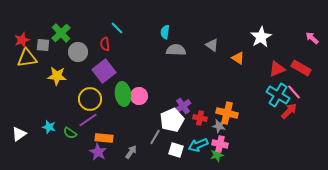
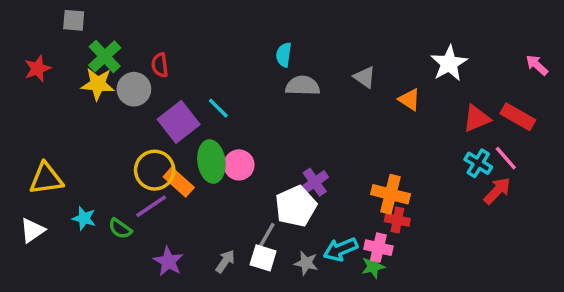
cyan line: (117, 28) -> (218, 108), moved
red semicircle: (105, 44) -> (160, 65), moved
gray square: (43, 45) -> (74, 20), moved
yellow triangle: (27, 58) -> (46, 179), moved
yellow star: (57, 76) -> (98, 84), moved
cyan cross: (278, 95) -> (478, 163), size x0.7
red cross: (200, 118) -> (397, 220), moved
gray star: (219, 126) -> (306, 263), moved
orange rectangle: (104, 138) -> (179, 182), moved, turned 36
white square: (176, 150) -> (263, 258), moved

